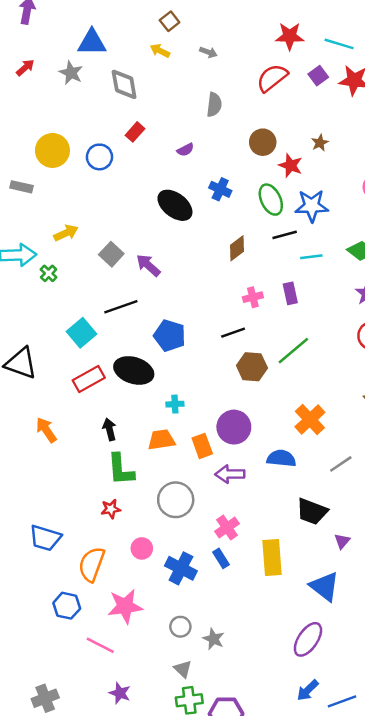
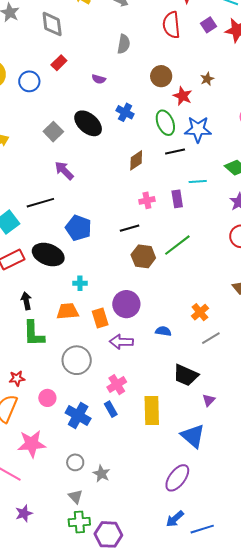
red semicircle: (272, 78) -> (171, 25), turned -60
purple semicircle: (185, 150) -> (99, 79), turned 40
gray square: (111, 254) -> (53, 132), moved
cyan line: (311, 257) -> (198, 182), moved
orange cross: (310, 420) -> (200, 312), moved, size x0.7
blue semicircle: (281, 458) -> (163, 331), size x0.7
red star: (111, 509) -> (17, 378), moved
purple star: (120, 693) -> (24, 513), turned 30

